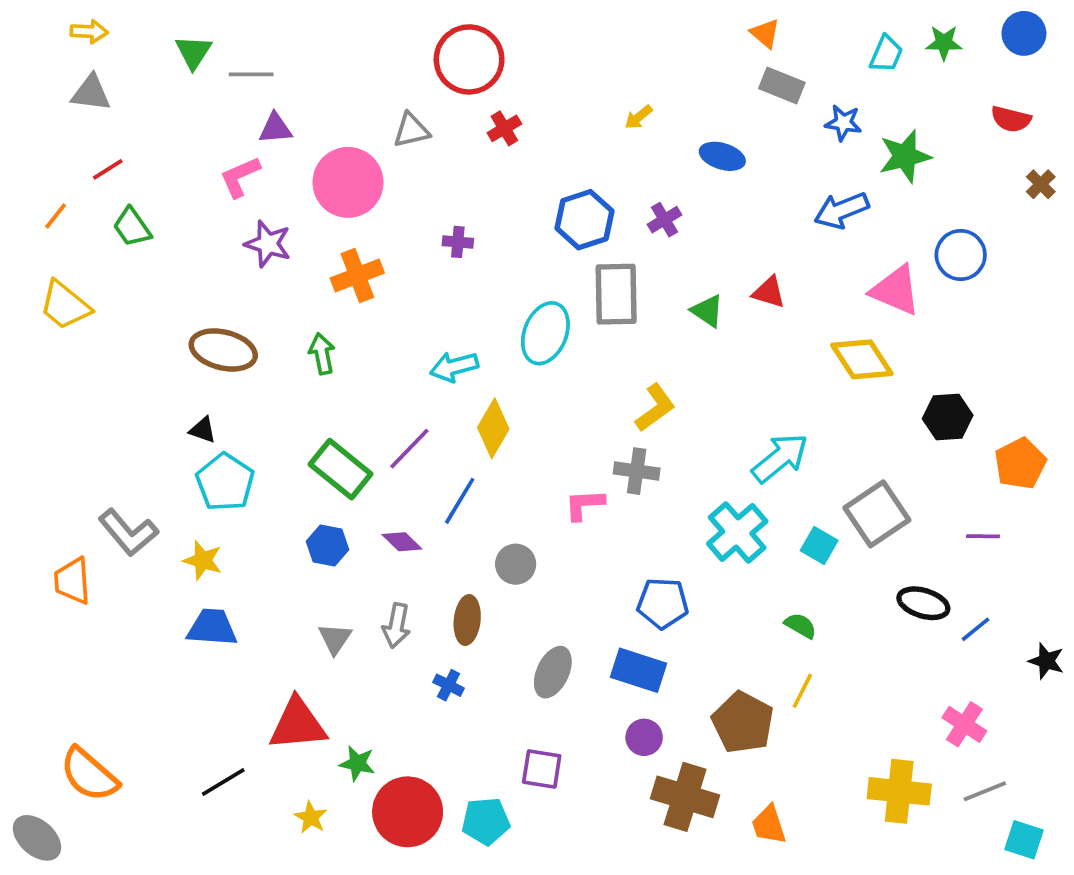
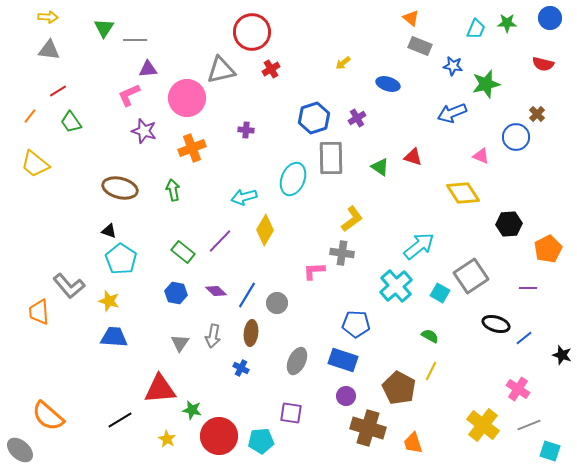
gray triangle: (411, 130) -> (221, 70), size x1.4
brown cross: (1041, 184) -> (537, 114), moved
pink triangle: (895, 290) -> (481, 156), size x0.6
green rectangle: (341, 469) -> (183, 252), size x0.7
blue line: (460, 501) -> (247, 295), moved
yellow cross: (899, 791) -> (483, 425), turned 32

